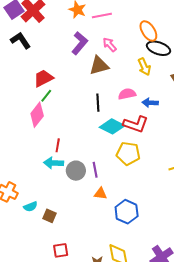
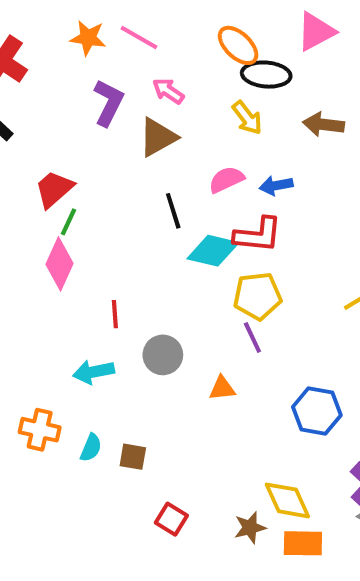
pink line: (102, 16) -> (139, 38), turned 54
cyan arrow: (54, 163) -> (94, 372), moved
purple line: (95, 170) -> (252, 337), moved
cyan semicircle: (30, 207) -> (91, 448), turned -32
blue hexagon: (127, 212) -> (317, 411), moved
red square: (61, 250) -> (171, 519), turned -35

